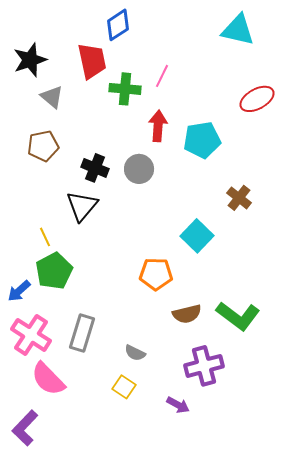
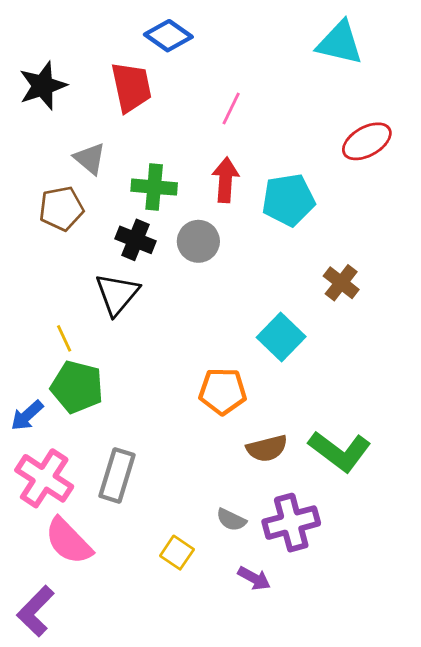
blue diamond: (118, 25) -> (168, 36), turned 68
green cross: (125, 89) -> (154, 187), moved
gray triangle: (52, 97) -> (90, 158), moved
green pentagon: (54, 271) -> (77, 387), turned -30
gray semicircle: (135, 353) -> (231, 520), moved

